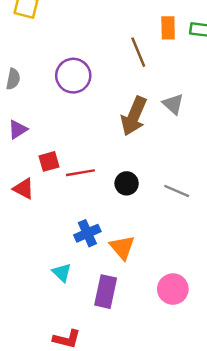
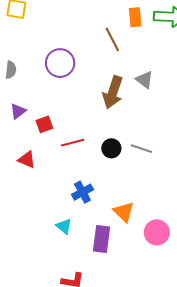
red square: (49, 161) -> (44, 124), moved
gray line: (177, 191) -> (141, 149), moved
orange triangle: (122, 247) -> (124, 212), moved

